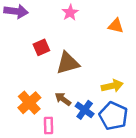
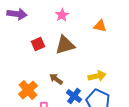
brown triangle: (68, 63) -> (65, 45), moved
brown arrow: (63, 99) -> (56, 79), moved

